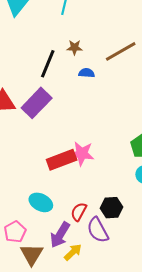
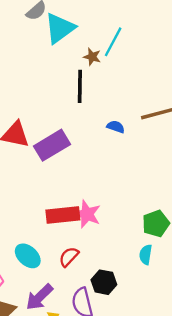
brown star: (75, 47) -> (92, 57), moved
black line: (48, 64) -> (80, 86), moved, turned -36
red semicircle: (79, 212) -> (69, 257), moved

